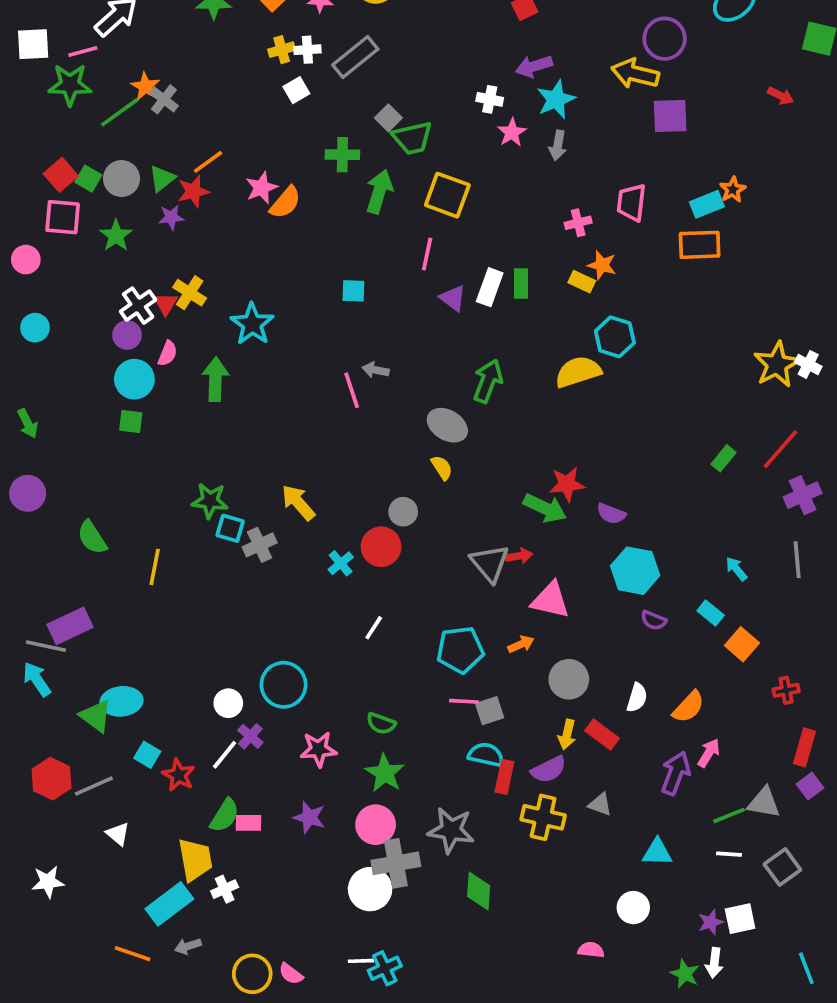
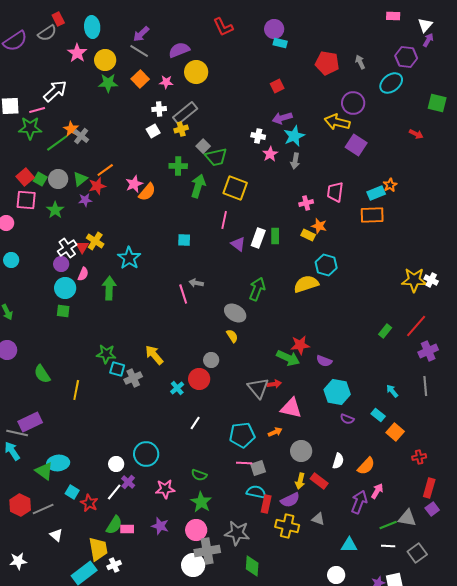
yellow cross: (282, 50) -> (181, 129), moved
purple square: (670, 116) -> (356, 145), turned 35
yellow star: (777, 364) -> (414, 280), turned 30

